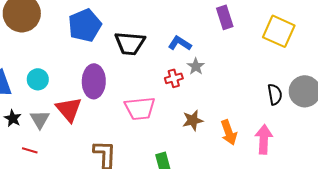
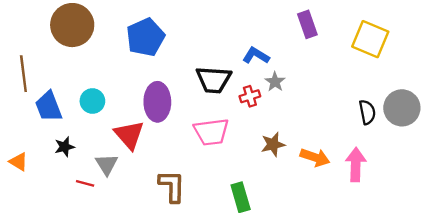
black trapezoid: (130, 43) -> (214, 80), moved
black star: (13, 118) -> (65, 147), turned 30
gray triangle: (40, 119) -> (107, 164), moved
orange arrow: (229, 132) -> (315, 157), turned -50

